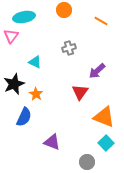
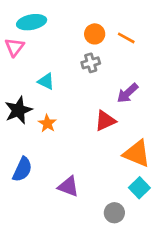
orange circle: (64, 10) -> (95, 34), moved
orange line: (101, 21) -> (126, 38), moved
red triangle: (80, 92) -> (105, 121), turned 30
blue semicircle: (24, 117) -> (22, 169), moved

